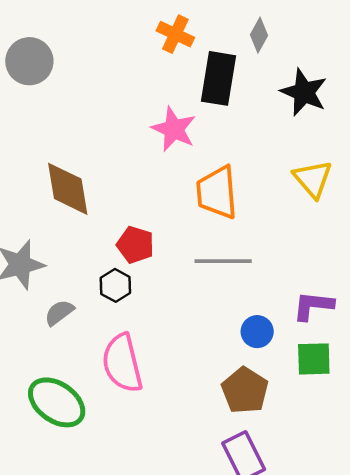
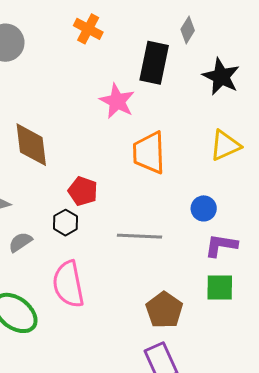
orange cross: (175, 34) -> (88, 29), moved
yellow triangle: (313, 179) -> (225, 145), turned 44
gray line: (223, 261) -> (140, 236), moved
blue circle: (257, 332) -> (204, 208), moved

